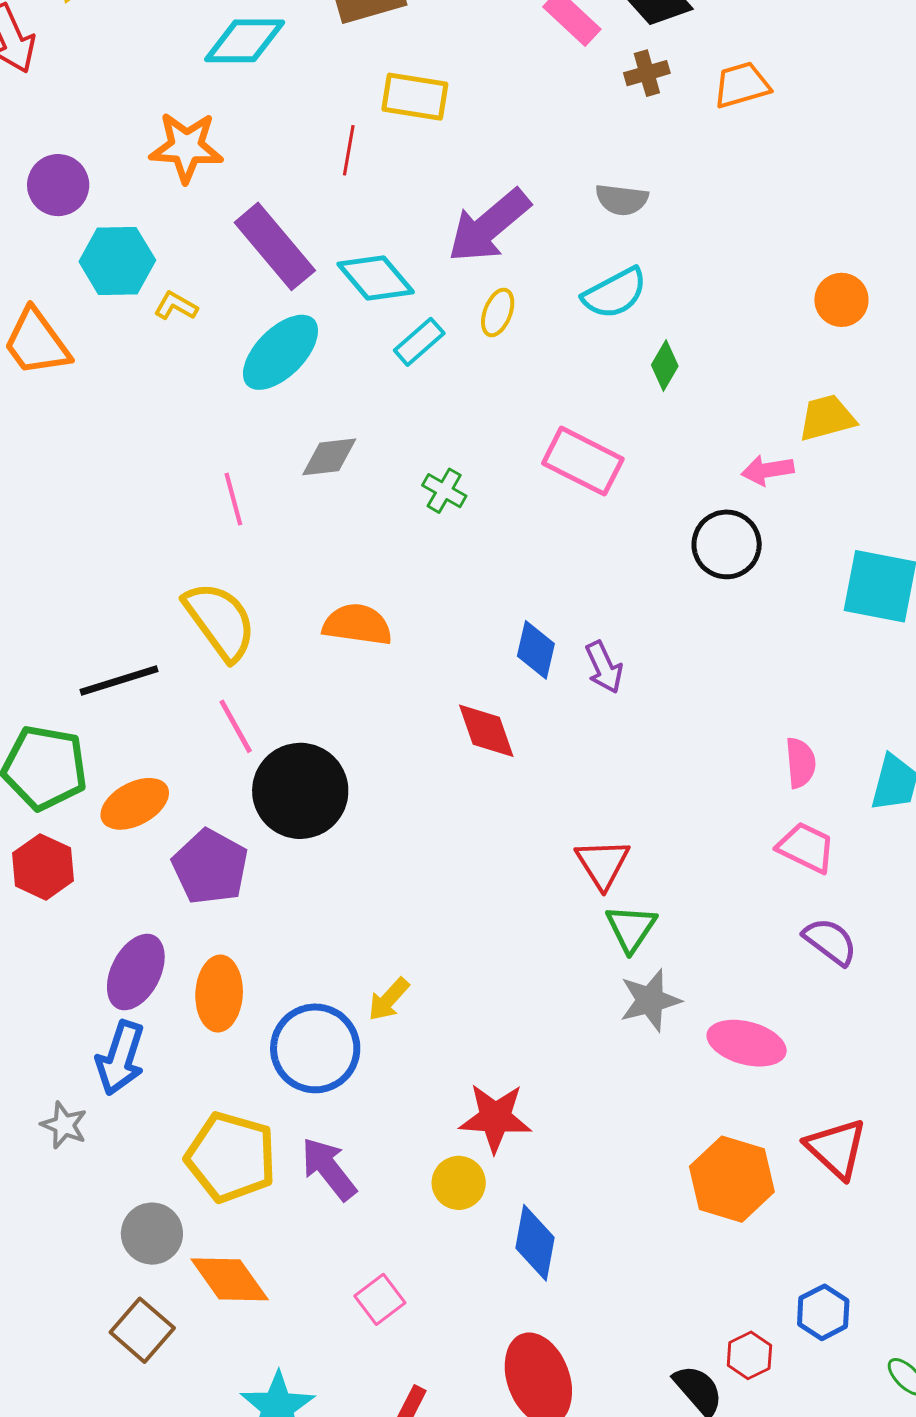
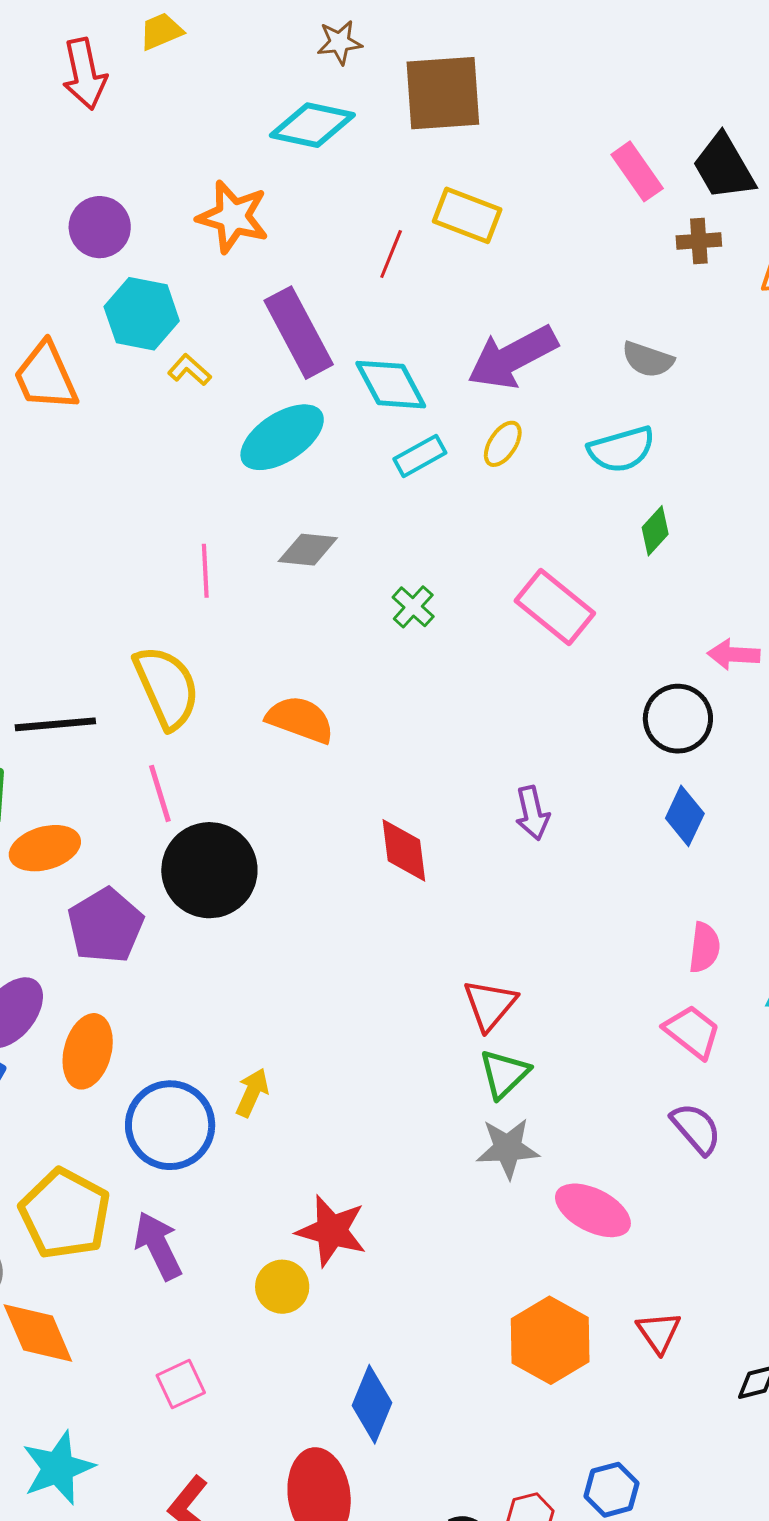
blue diamond: (536, 650) -> (685, 816), moved
yellow arrow: (389, 999) -> (252, 1093), turned 150
red triangle: (836, 1148) -> (659, 1332), size x0.7
blue diamond: (535, 1243) -> (372, 1404), moved

